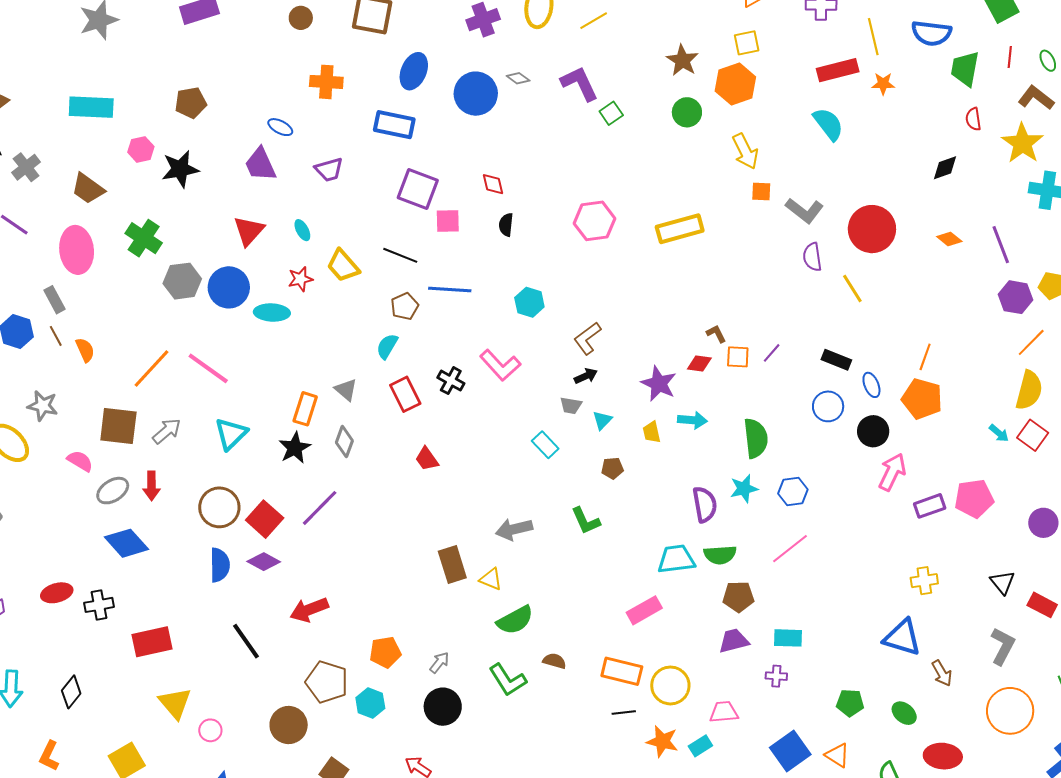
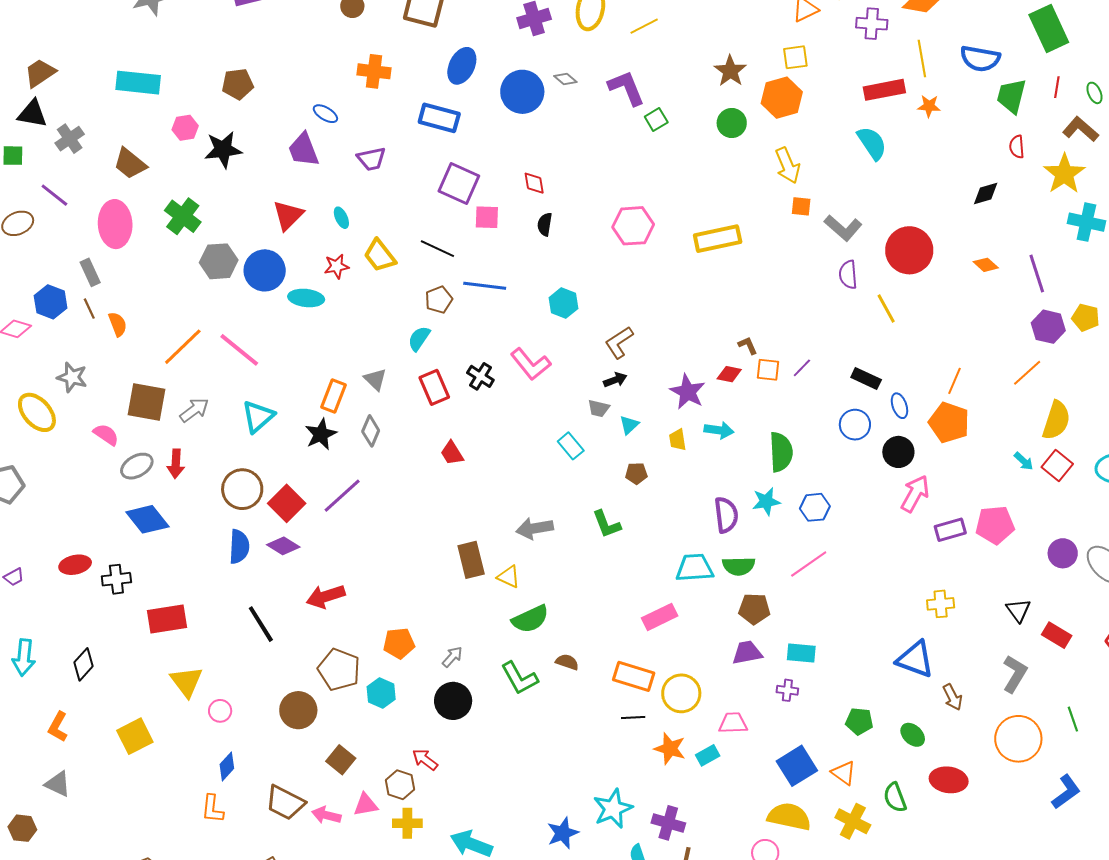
orange line: (1031, 342) -> (1027, 373), moved

